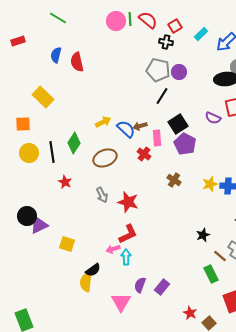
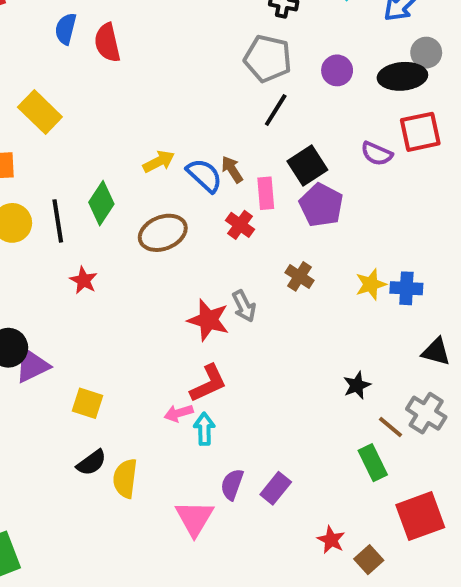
purple circle: (179, 72) -> (337, 70), moved
brown arrow: (140, 126) -> (232, 169), turned 72
gray arrow: (102, 195) -> (244, 306), moved
black semicircle: (93, 270) -> (91, 463), moved

